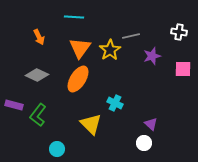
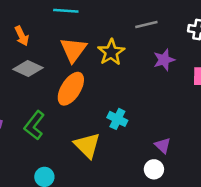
gray line: (131, 36) -> (146, 25), moved
gray diamond: (37, 75) -> (28, 69), moved
green L-shape: (38, 115) -> (34, 125), moved

